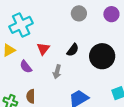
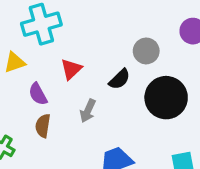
gray circle: (79, 13) -> (146, 51), moved
brown semicircle: (31, 96) -> (43, 126), moved

